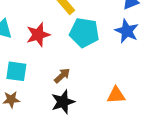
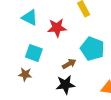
cyan pentagon: (84, 33) -> (92, 49), moved

